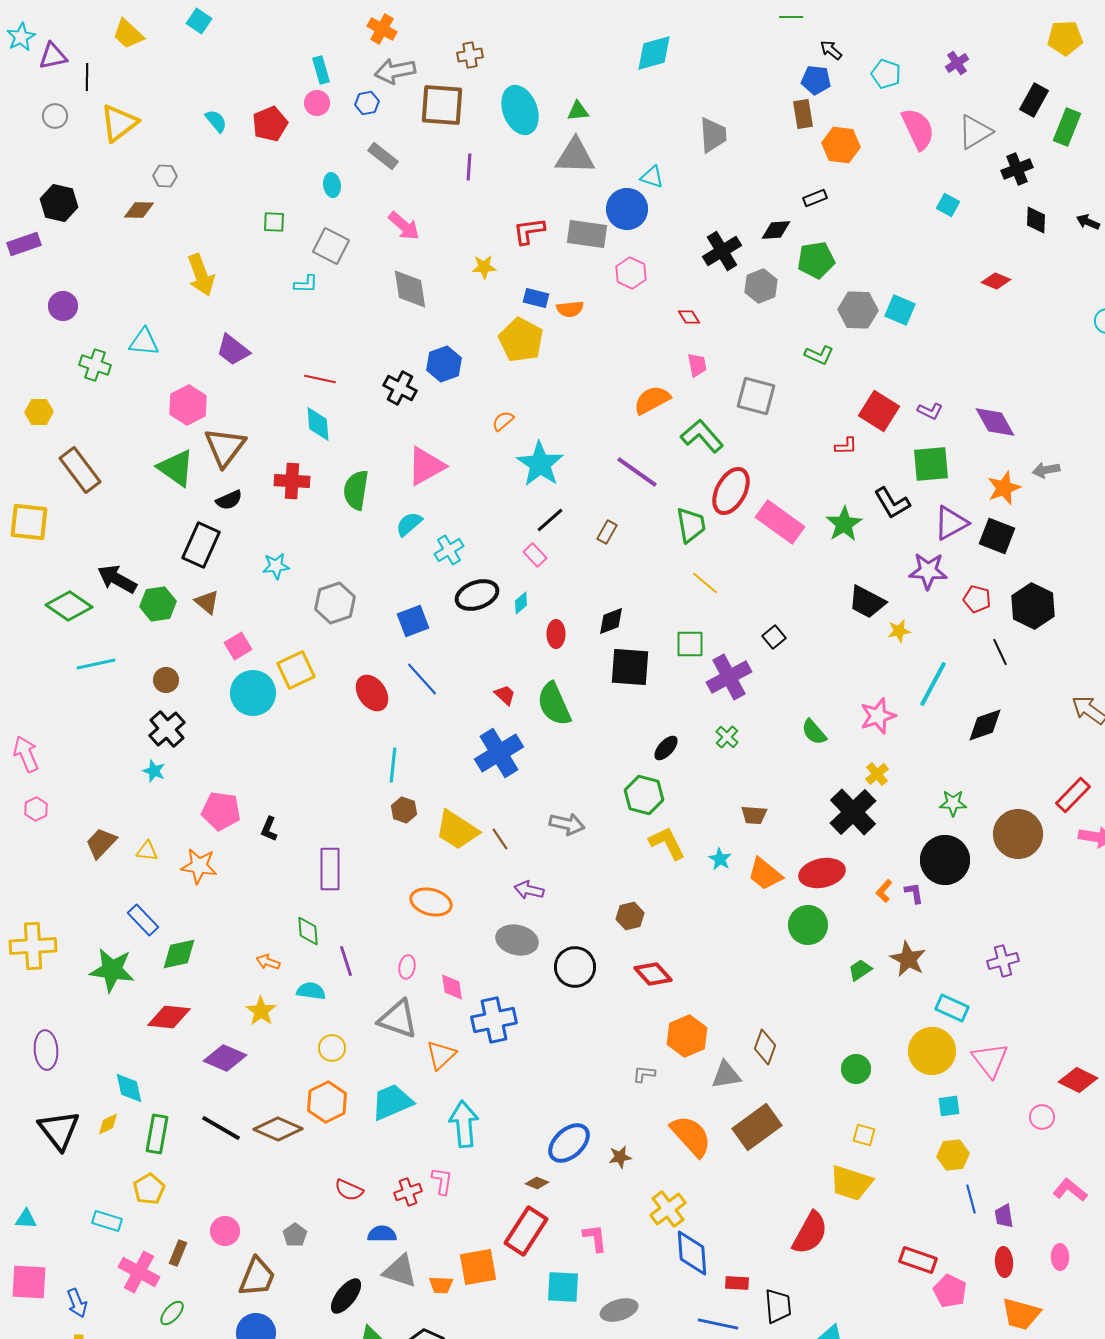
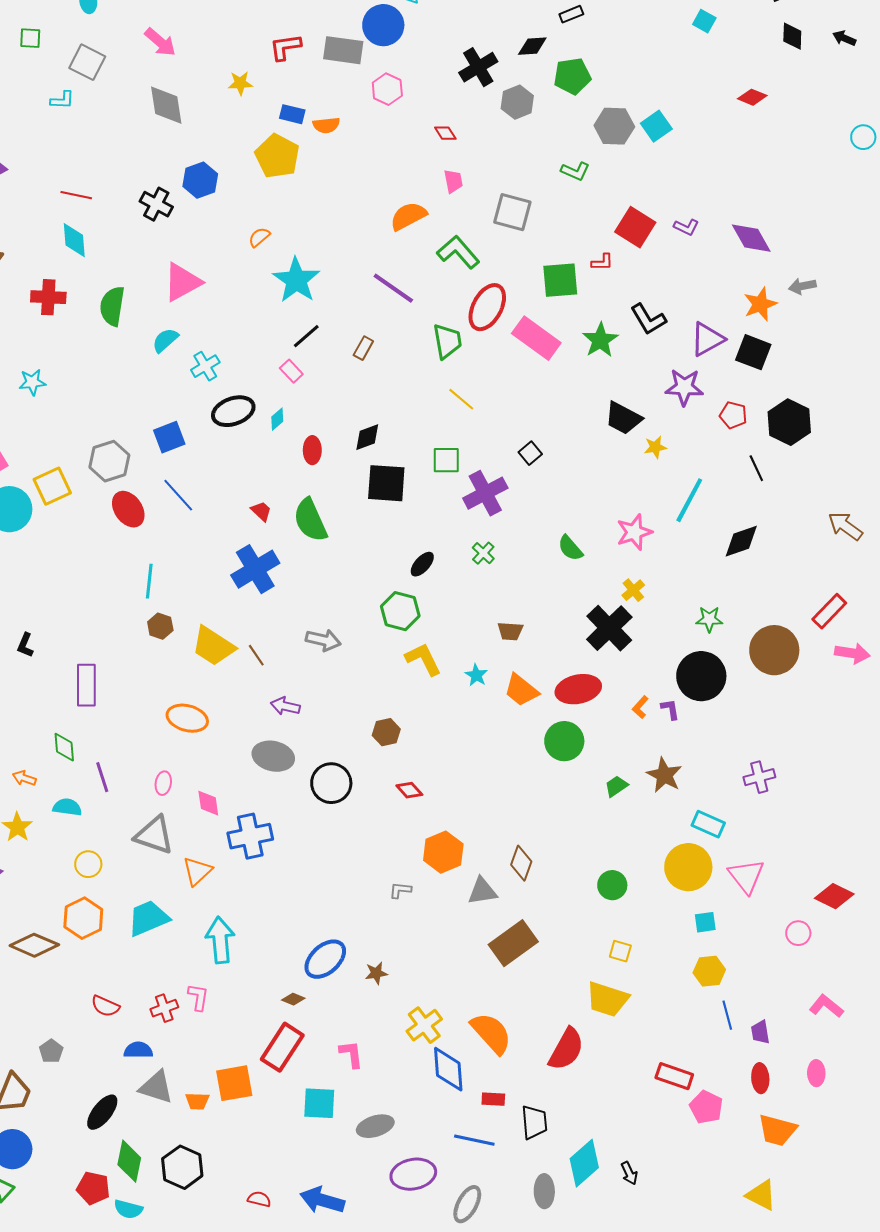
cyan square: (900, 310) -> (656, 126), turned 32
green square: (931, 464) -> (560, 280), moved
gray hexagon: (335, 603) -> (109, 461), moved
red diamond: (653, 974) -> (409, 790), size x0.7
orange semicircle: (691, 1136) -> (491, 1033), moved

